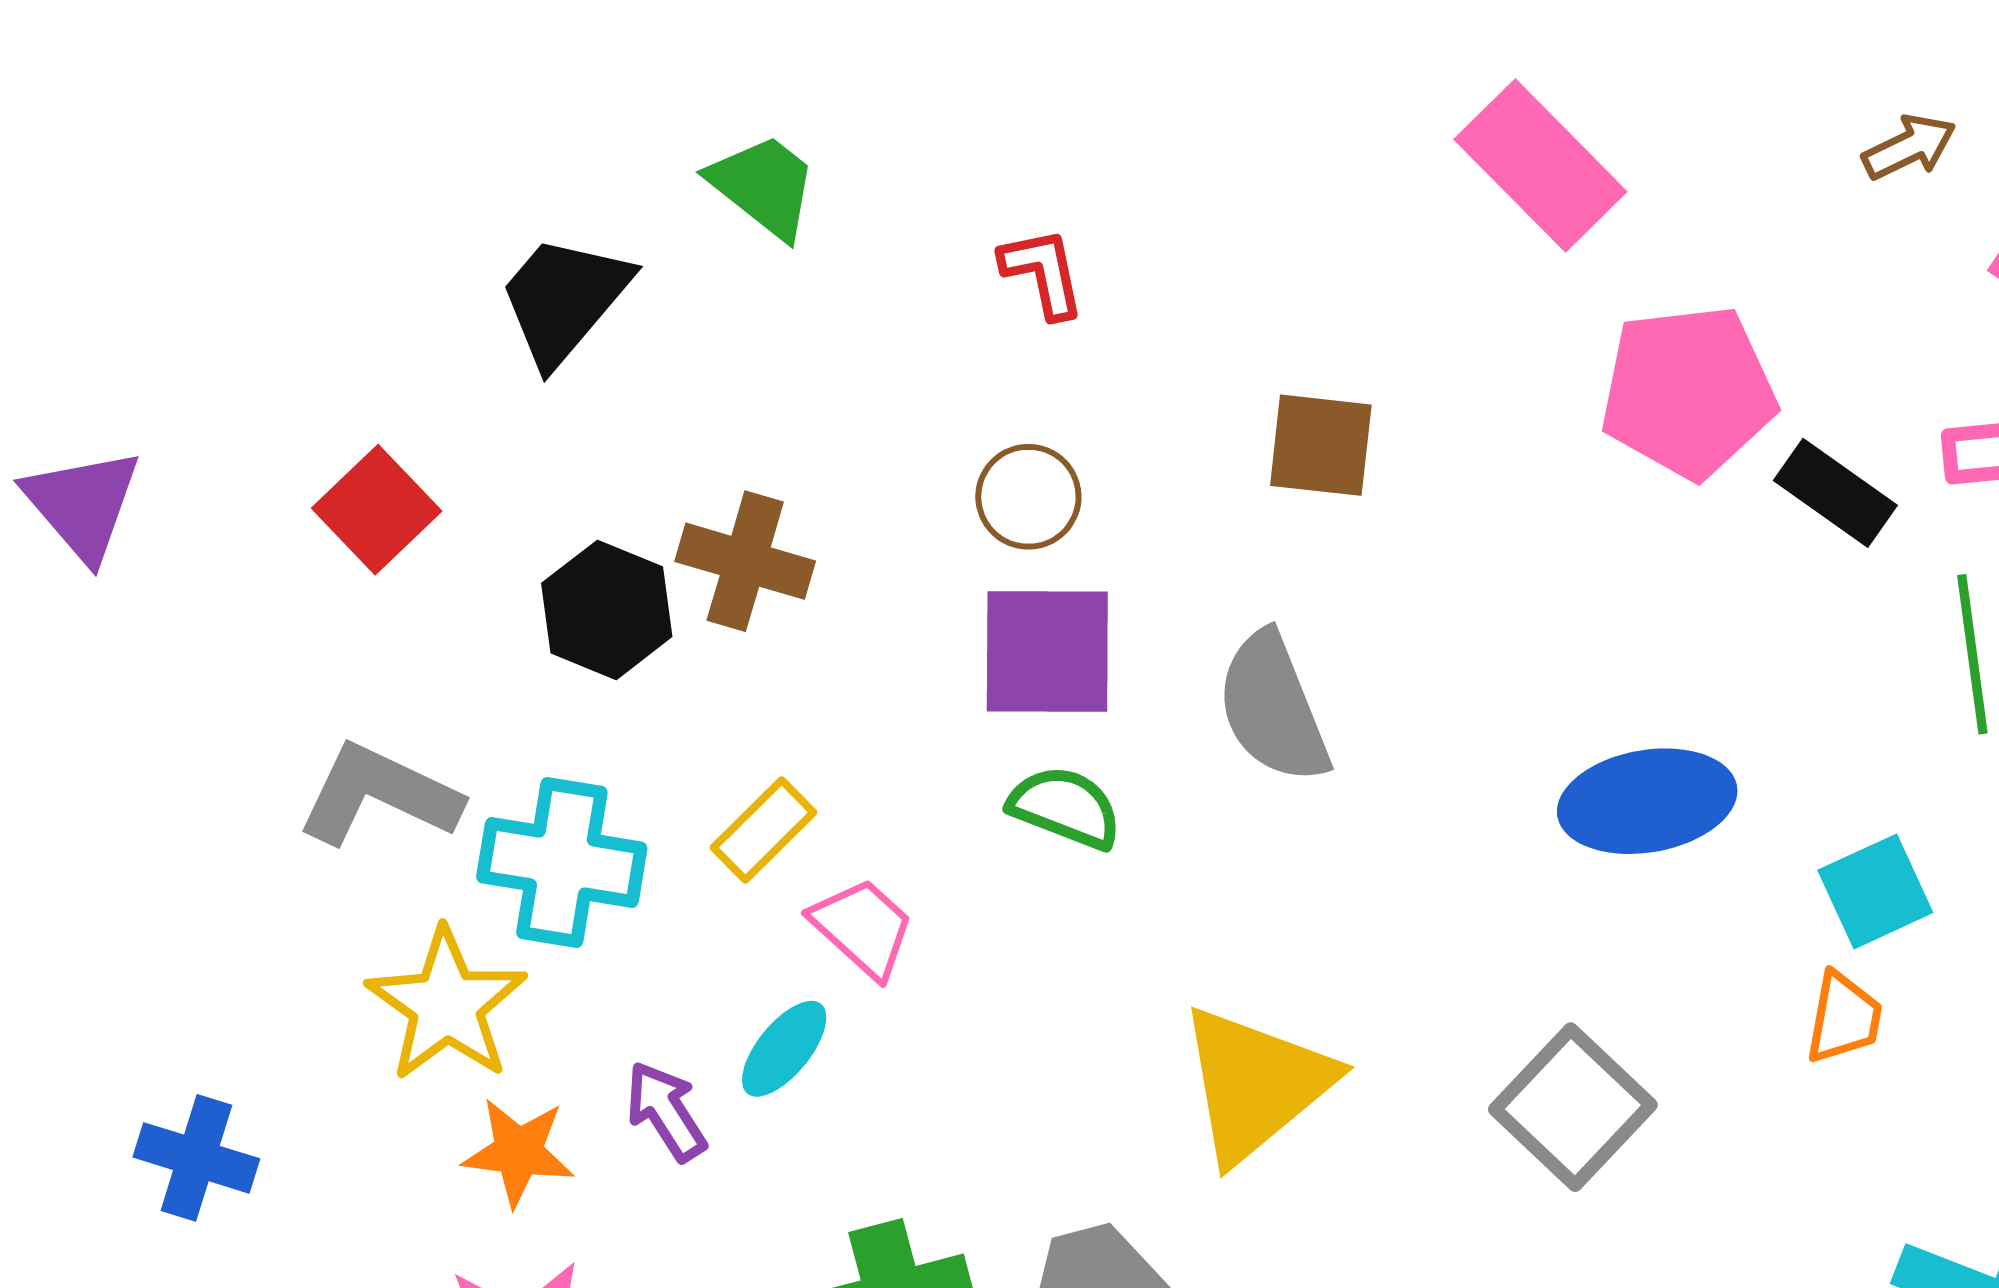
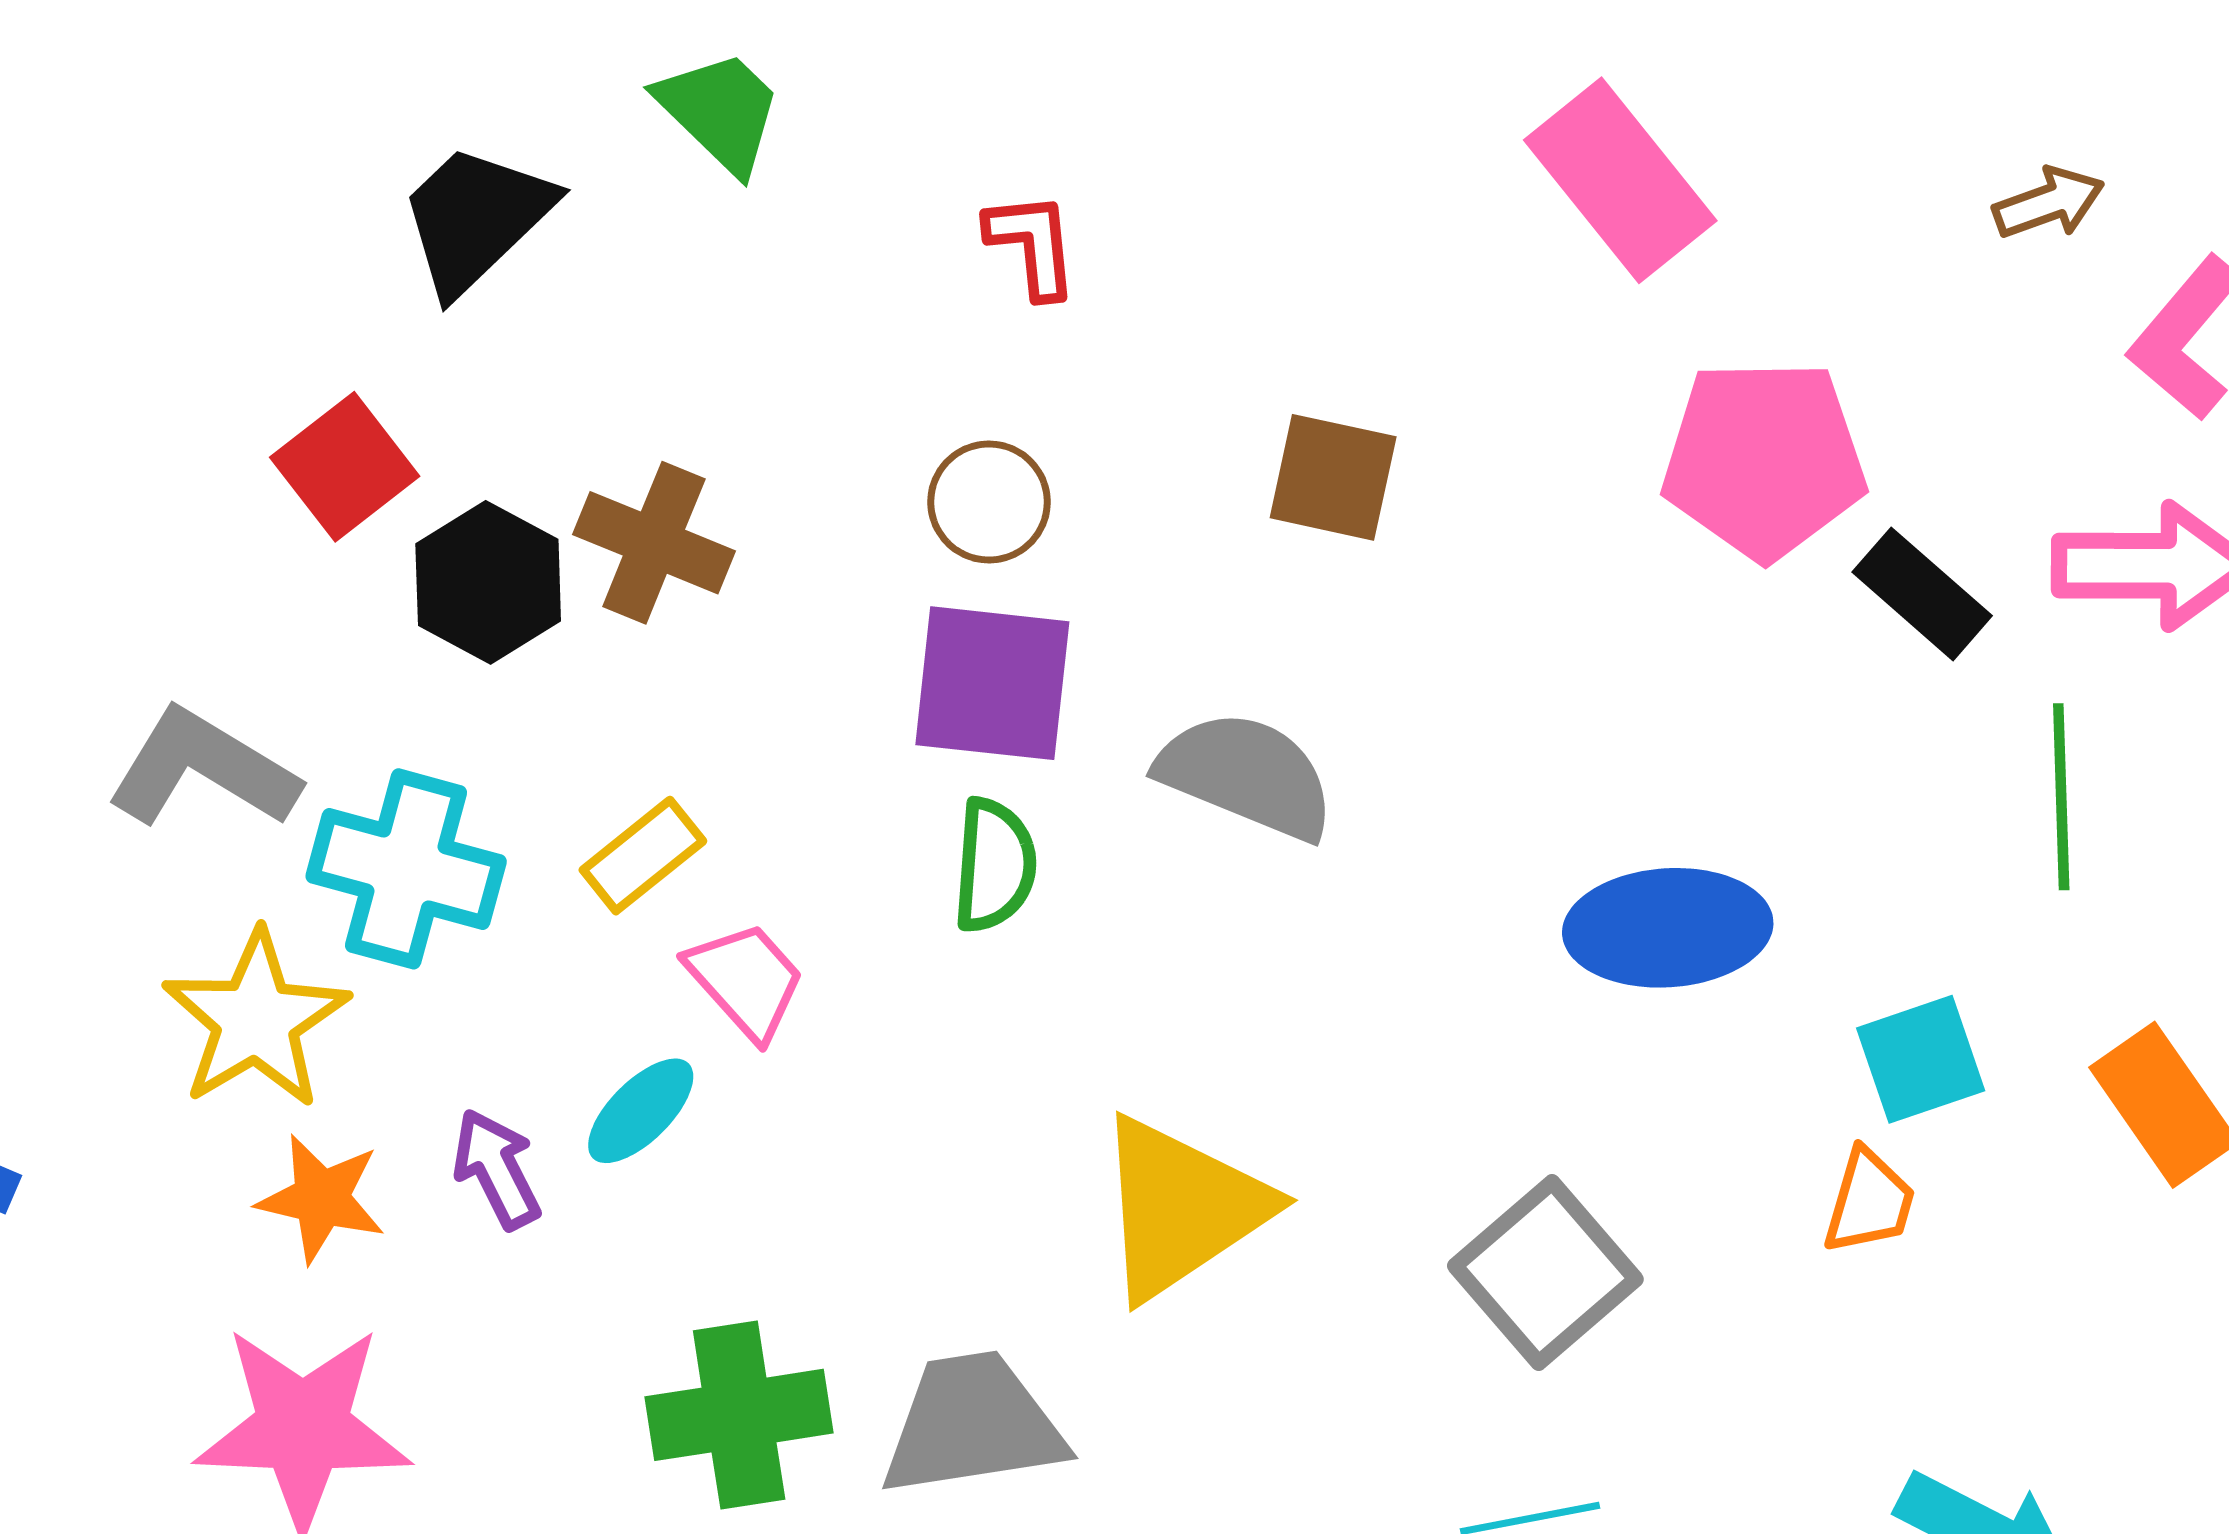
red square: (377, 510) -> (345, 467), moved
gray semicircle: (1273, 708) -> (1246, 775), turned 128
green semicircle: (1065, 807) -> (994, 865), turned 67

